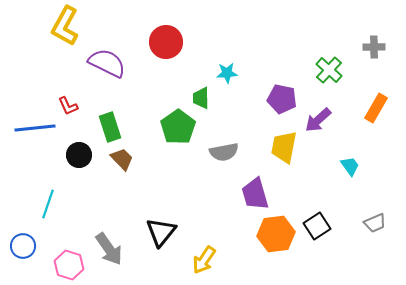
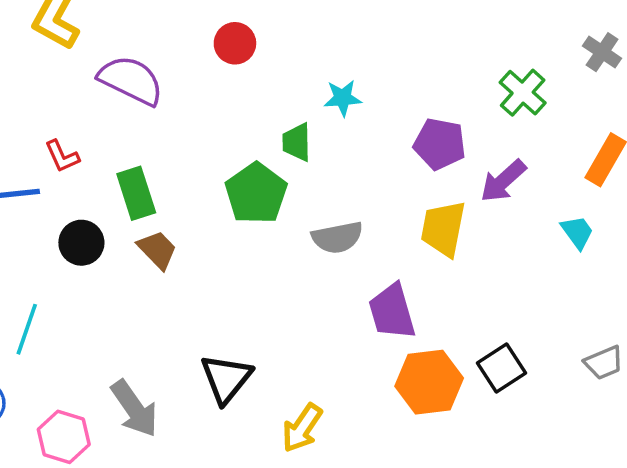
red circle: (166, 42) -> (235, 43), size x0.7
gray cross: (374, 47) -> (602, 52), turned 35
cyan trapezoid: (350, 166) -> (577, 232), moved

